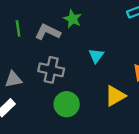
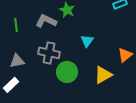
green line: (18, 28) -> (16, 25), moved
green circle: (67, 104) -> (67, 72), moved

